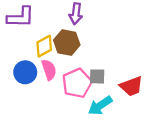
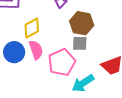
brown hexagon: (67, 43) -> (82, 23), moved
gray square: (97, 76) -> (80, 43), moved

